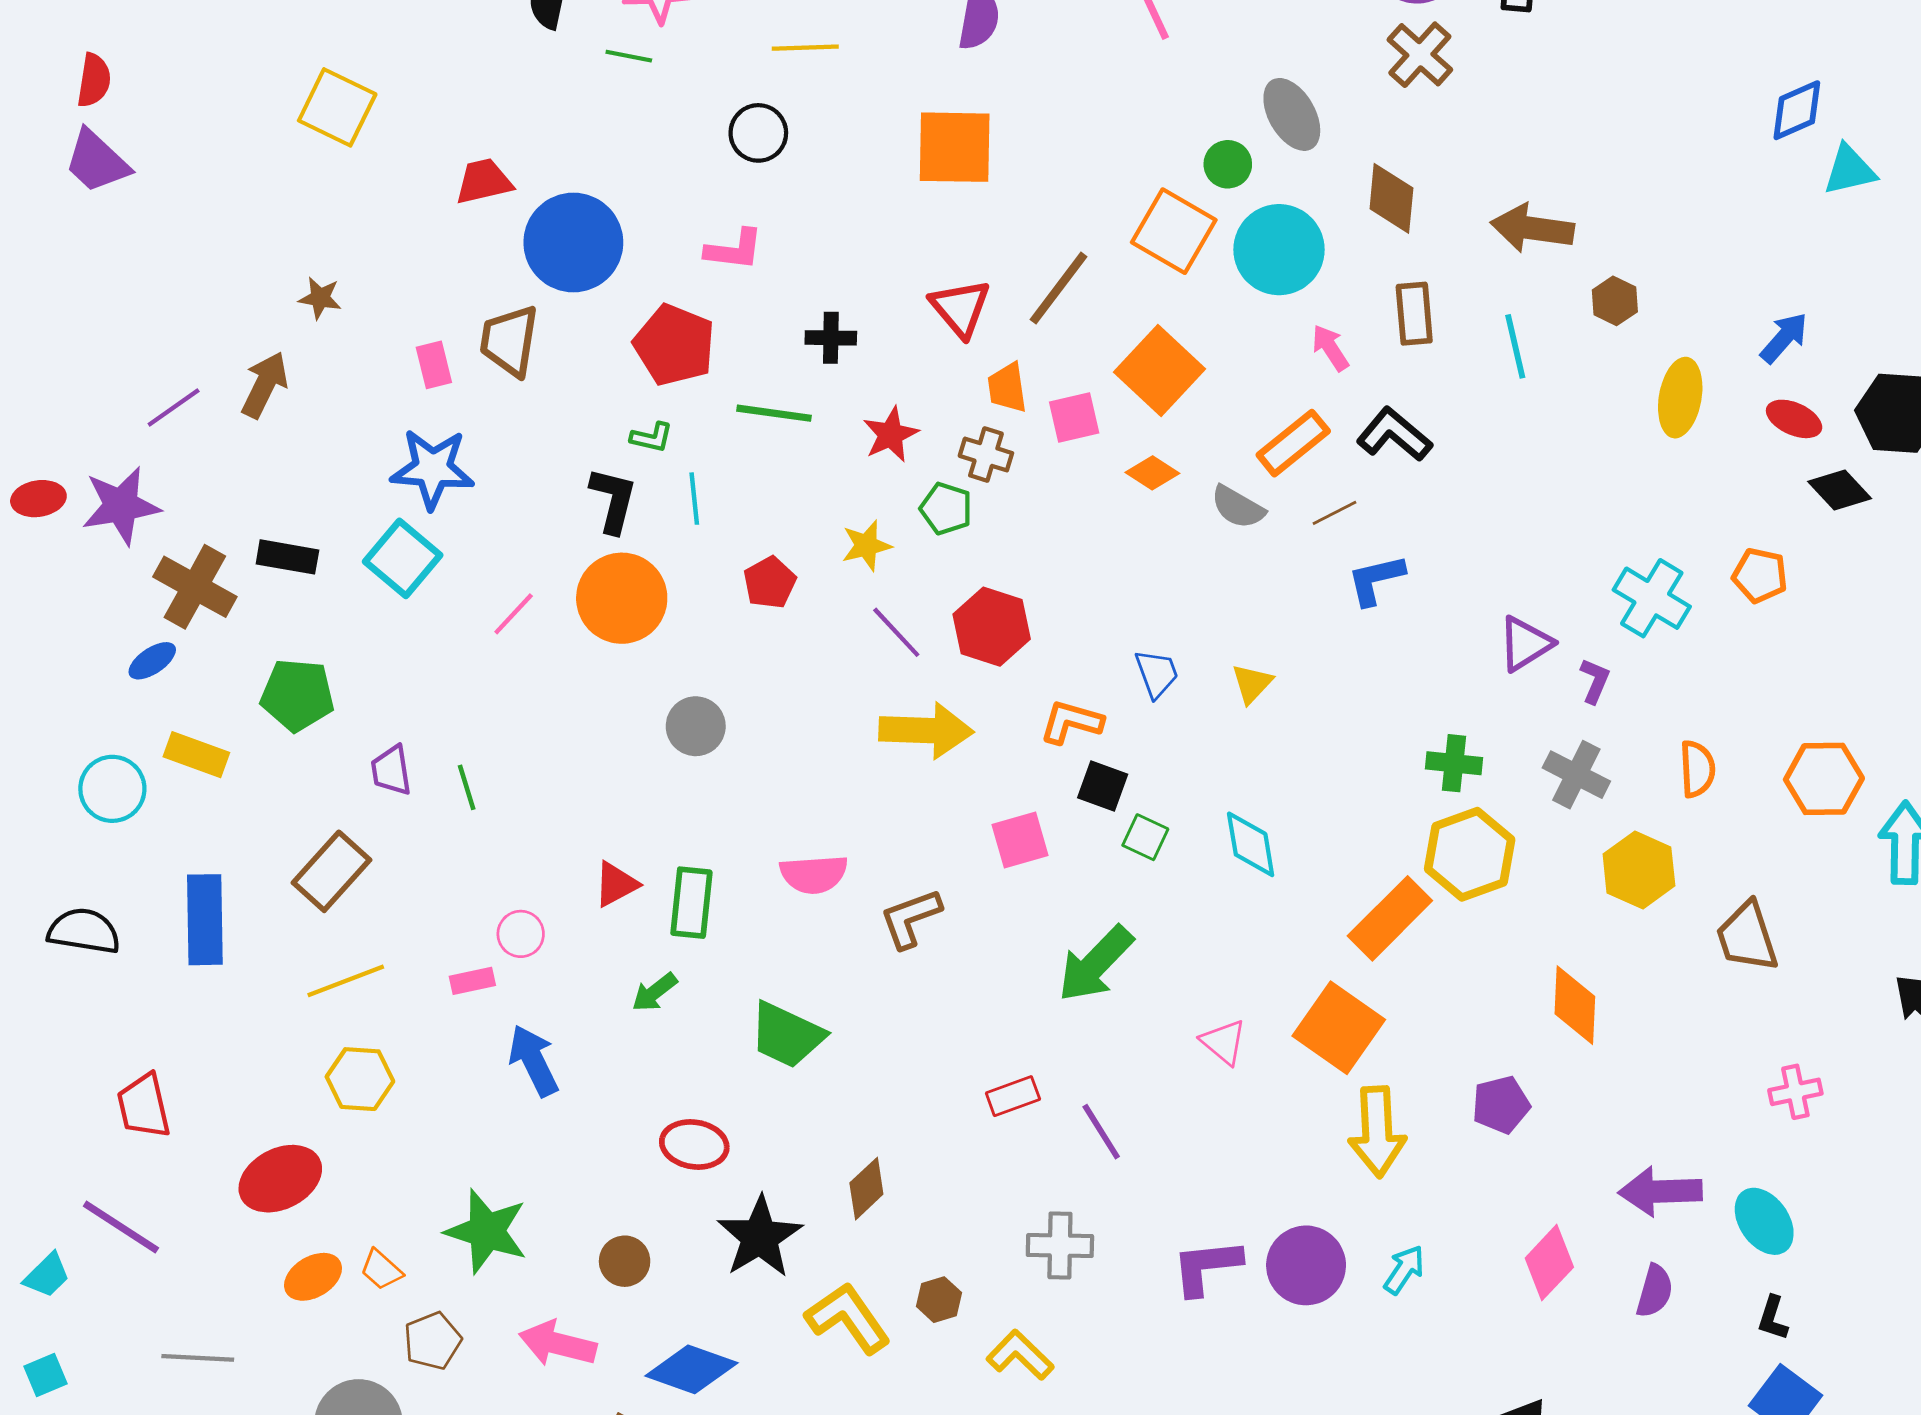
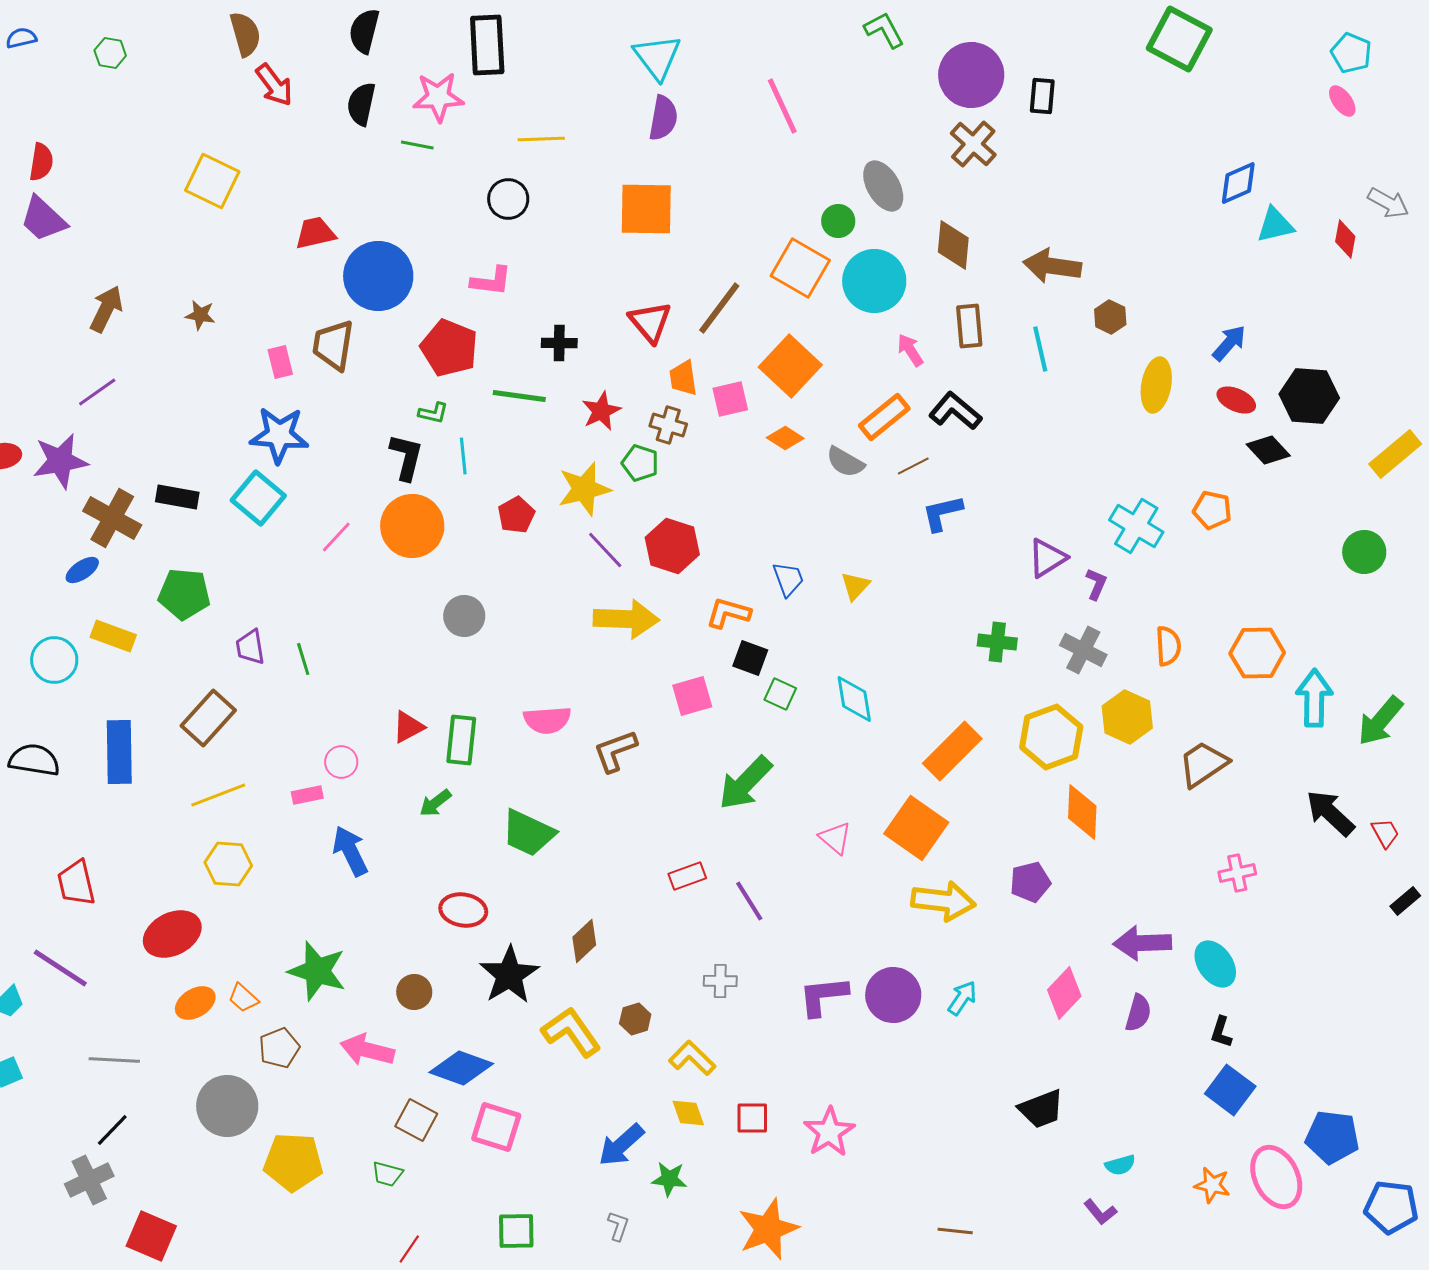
brown arrow: (265, 385) -> (106, 309), moved
yellow star: (866, 546) -> (584, 489), size x1.5
yellow hexagon: (1470, 854) -> (1051, 737), moved
brown trapezoid: (1747, 937) -> (1203, 764), turned 74
yellow arrow: (1377, 1132) -> (943, 901), turned -80
gray cross: (1060, 1246) -> (720, 981), size x0.7

